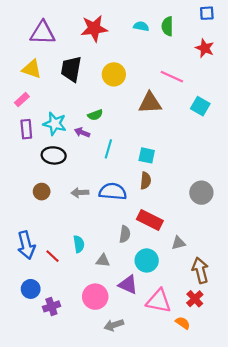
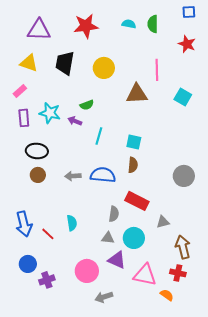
pink line: (172, 77) -> (157, 70), turned 65
black ellipse: (54, 155) -> (37, 151), moved
gray triangle: (103, 260) -> (108, 238), moved
red cross: (195, 299) -> (178, 273), turned -35

